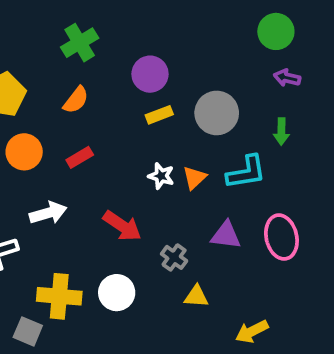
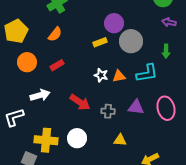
purple circle: (150, 74) -> (114, 23), moved
orange triangle: (194, 178) -> (119, 76), turned 32
gray cross: (174, 257) -> (108, 111), moved, turned -32

